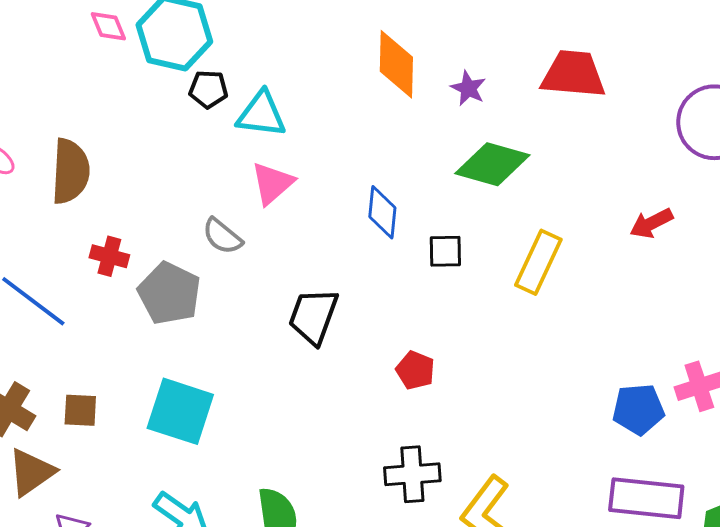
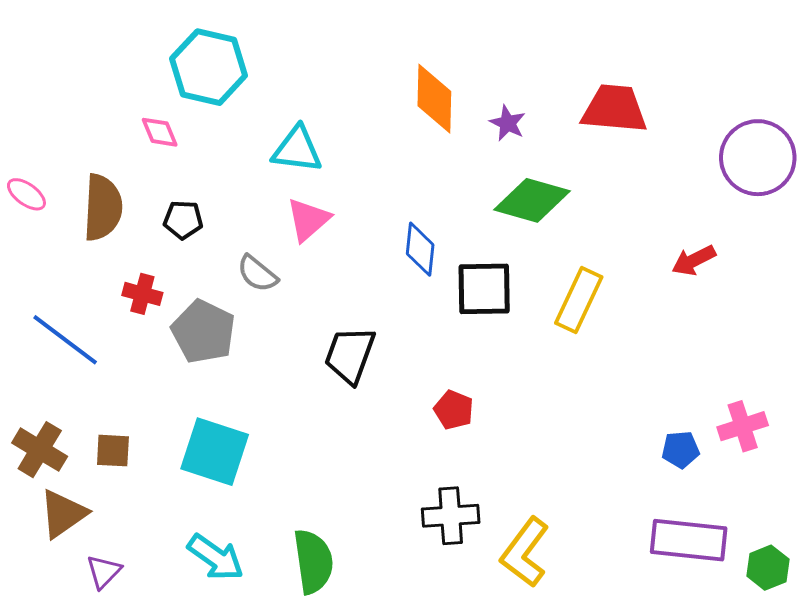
pink diamond: (108, 26) -> (160, 132), moved
black pentagon: (208, 89) -> (183, 220), moved
black square: (445, 251) -> (484, 289), size x1.6
blue pentagon: (638, 409) -> (681, 450), size x0.7

